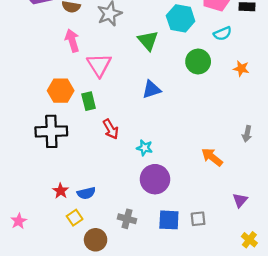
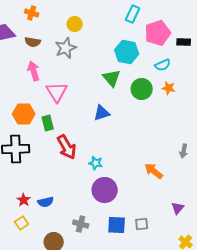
green triangle: (148, 41) -> (112, 78), moved
orange star: (241, 68) -> (169, 88), moved
red arrow: (111, 129) -> (67, 147), size x1.4
yellow square: (75, 218) -> (22, 223), moved

